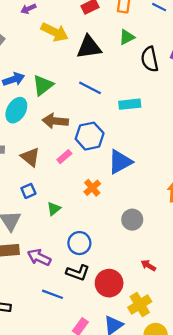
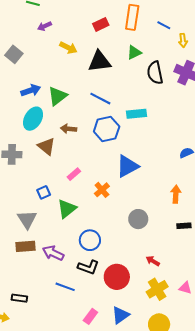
yellow arrow: (55, 32) -> (68, 48), size x0.7
brown arrow: (55, 121) -> (68, 129), size x0.7
blue hexagon: (90, 136) -> (107, 129), moved
brown triangle: (30, 157) -> (46, 146), moved
pink rectangle: (64, 157) -> (74, 174), moved
green triangle: (54, 209) -> (67, 209), size x1.5
yellow cross: (140, 304) -> (157, 289), moved

